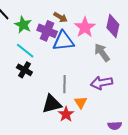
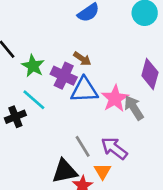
pink star: (85, 27) -> (115, 99), moved
black cross: (24, 70) -> (15, 117), moved, turned 35
purple arrow: (102, 83) -> (114, 148), moved, turned 45
gray line: (64, 84) -> (83, 146), turned -36

